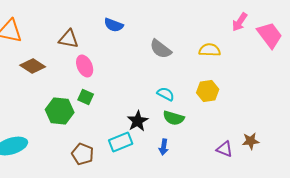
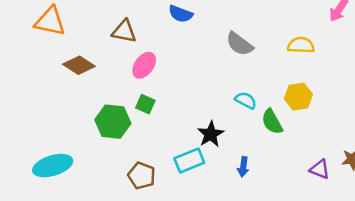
pink ellipse: (85, 66) -> (144, 65), turned 60
green semicircle: (174, 118) -> (272, 122), moved, turned 45

